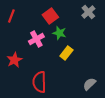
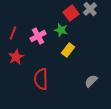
red line: (11, 16) -> (13, 33), moved
red square: (50, 16) -> (71, 13), moved

